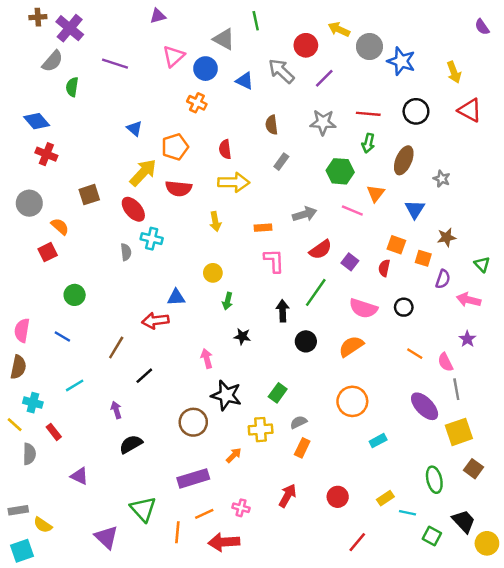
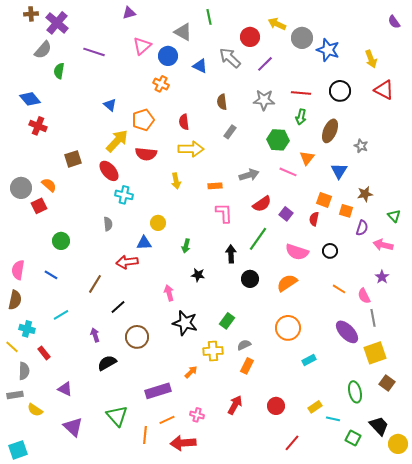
gray circle: (29, 203) -> (21, 188), moved
gray semicircle: (126, 252) -> (108, 224), moved
yellow circle: (213, 273) -> (158, 223), moved
brown circle: (193, 422) -> (137, 337), moved
gray rectangle: (18, 510) -> (15, 395), moved
yellow semicircle: (43, 525) -> (35, 410), moved
purple triangle: (106, 537) -> (73, 427), moved

